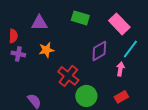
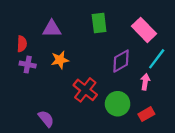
green rectangle: (80, 18) -> (99, 23), turned 66
green circle: (86, 96) -> (118, 104), moved

